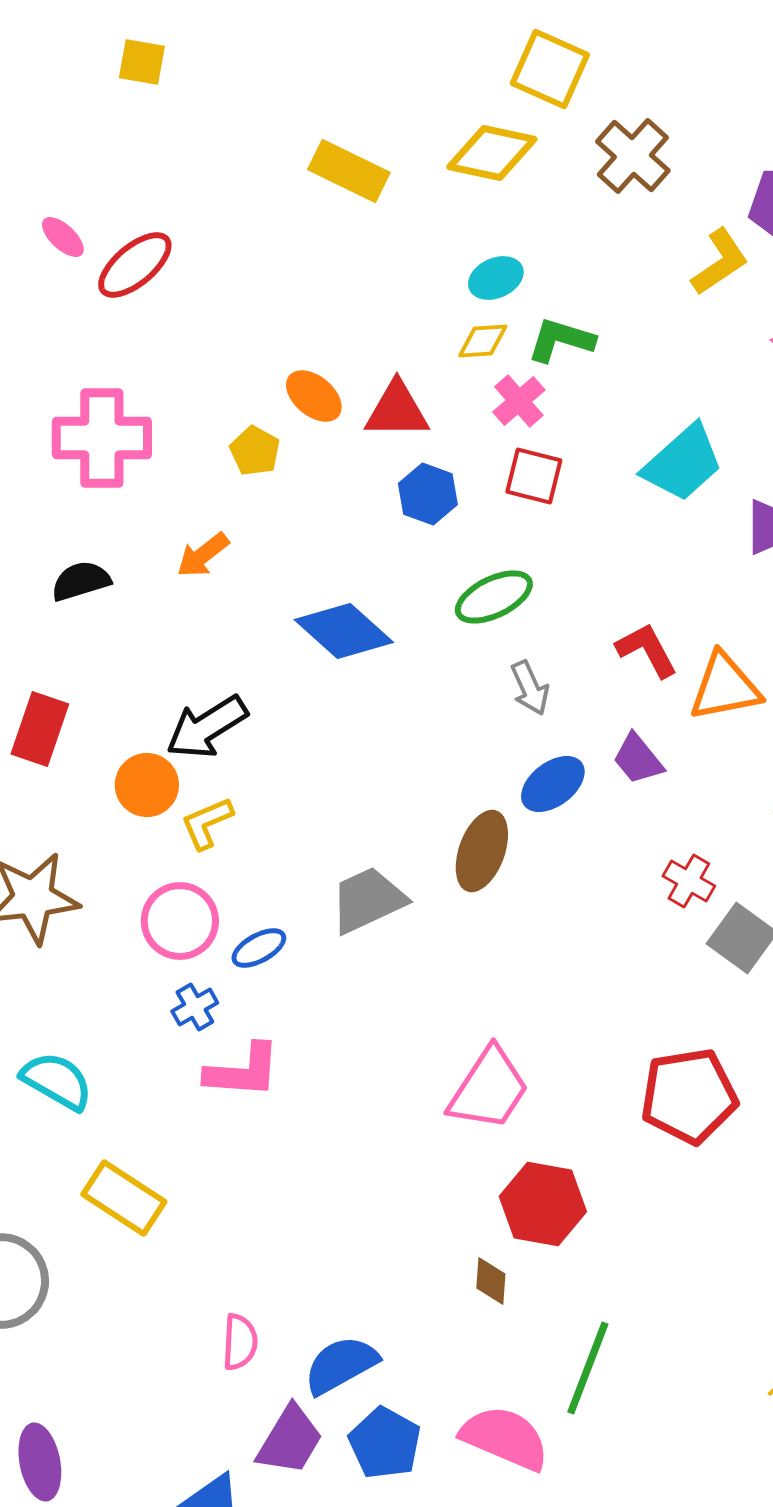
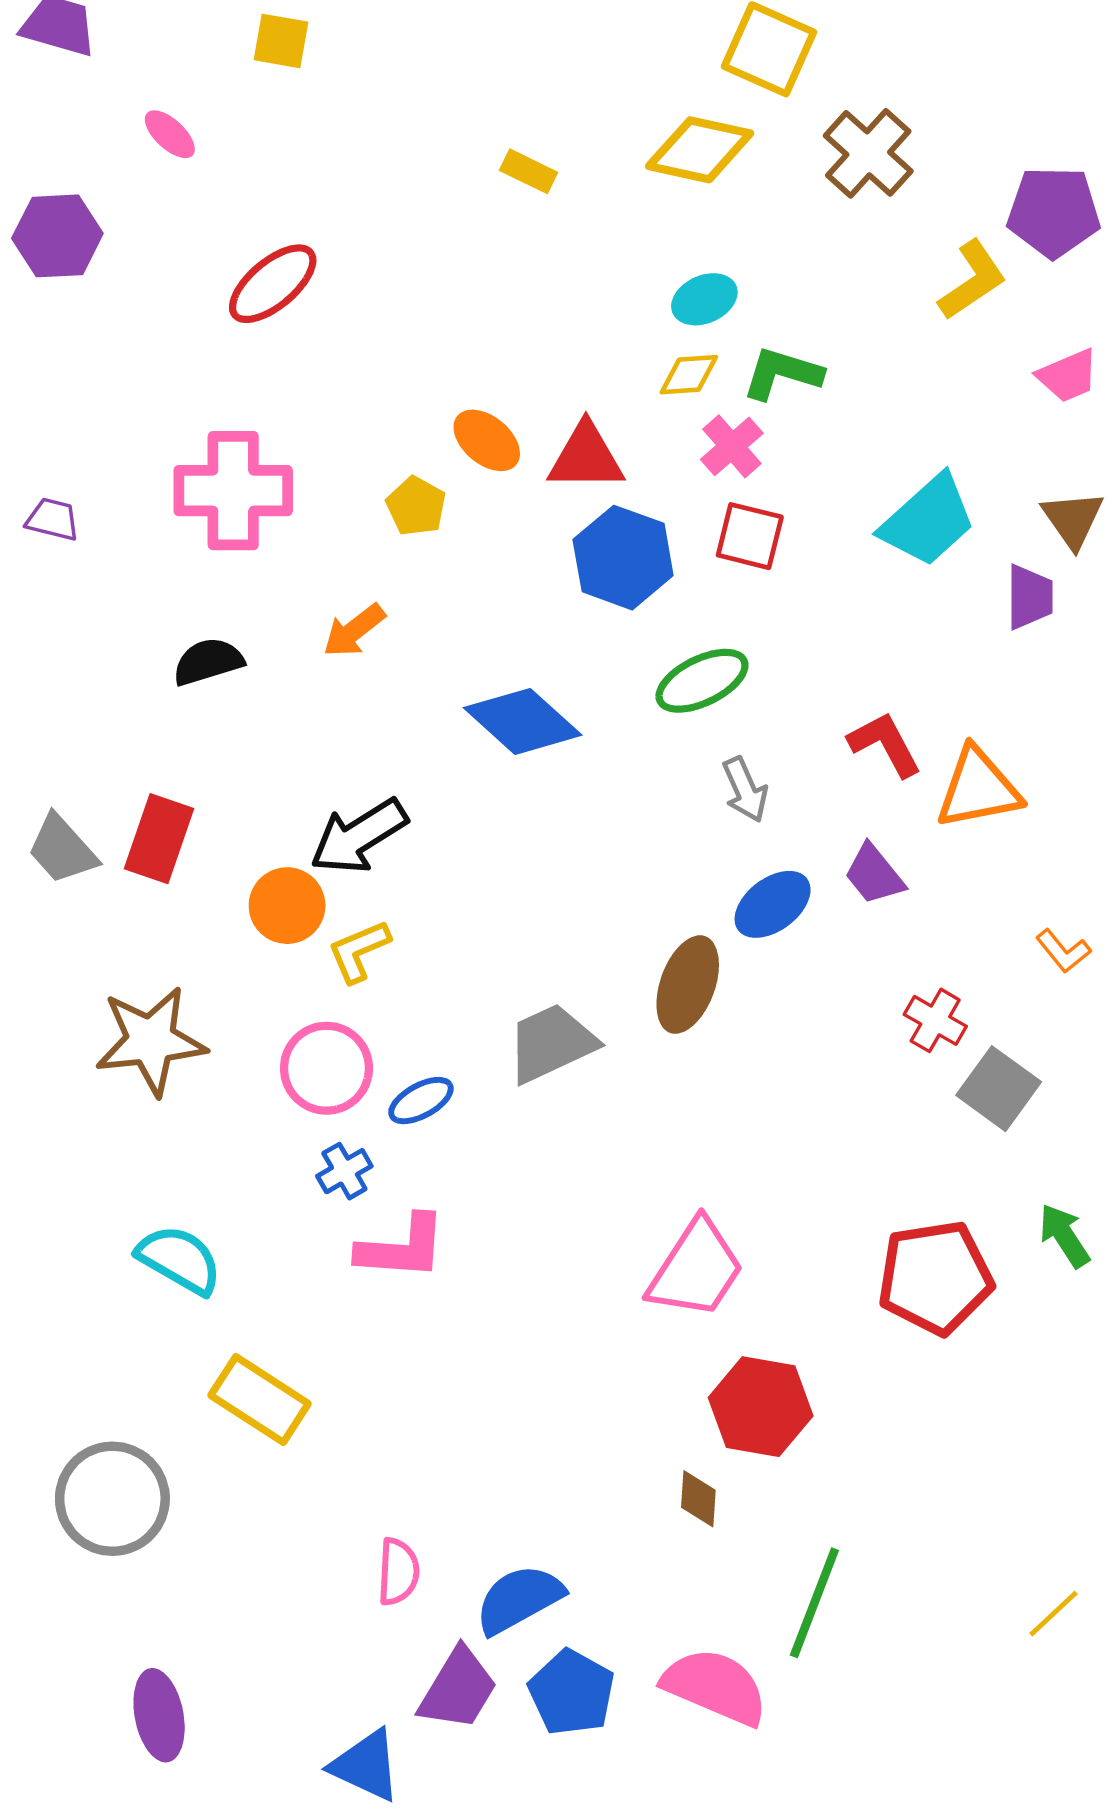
yellow rectangle: (349, 171) -> (529, 171), size x0.6
pink ellipse: (63, 237) -> (170, 134), moved
blue hexagon: (428, 494) -> (623, 558), size x1.4

